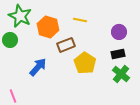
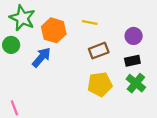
brown rectangle: (66, 45) -> (99, 51), moved
yellow pentagon: (85, 63) -> (100, 84), moved, turned 30
blue arrow: (38, 67) -> (41, 57), moved

